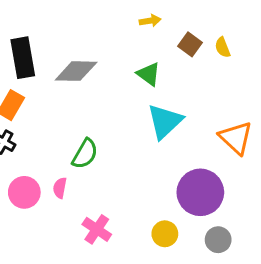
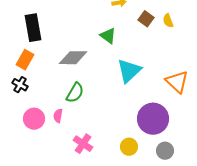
gray diamond: (76, 71) -> (73, 58), moved
green triangle: (149, 74) -> (108, 36), moved

